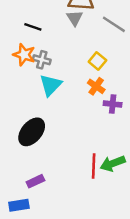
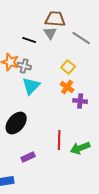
black line: (33, 27) -> (29, 40), moved
red line: (94, 166) -> (59, 140), moved
purple rectangle: (35, 181) -> (28, 157), moved

